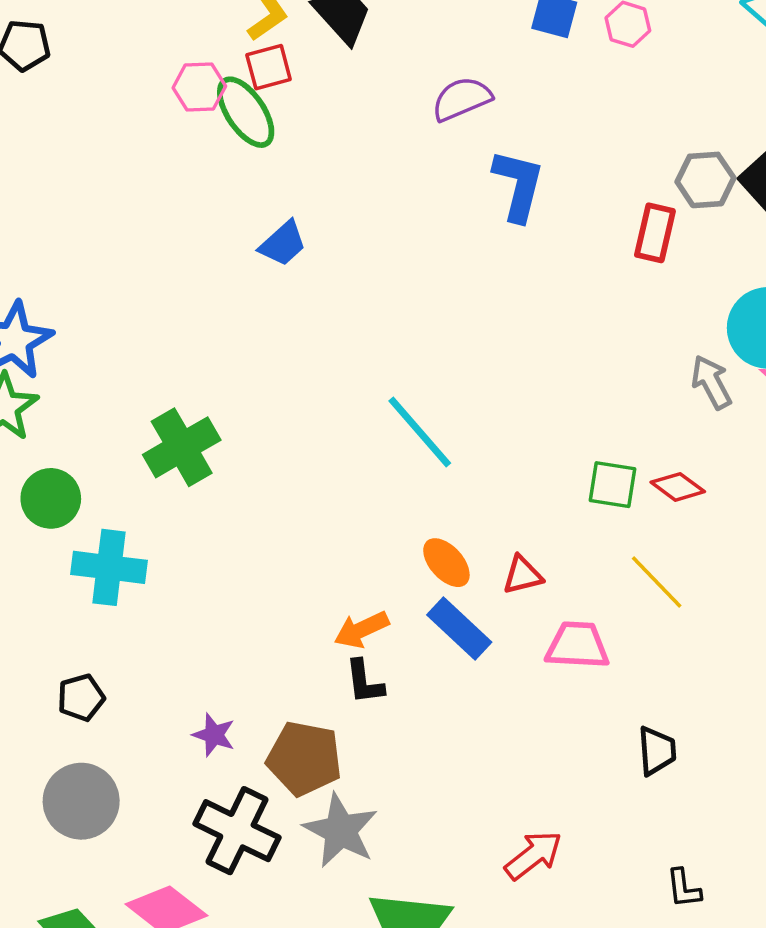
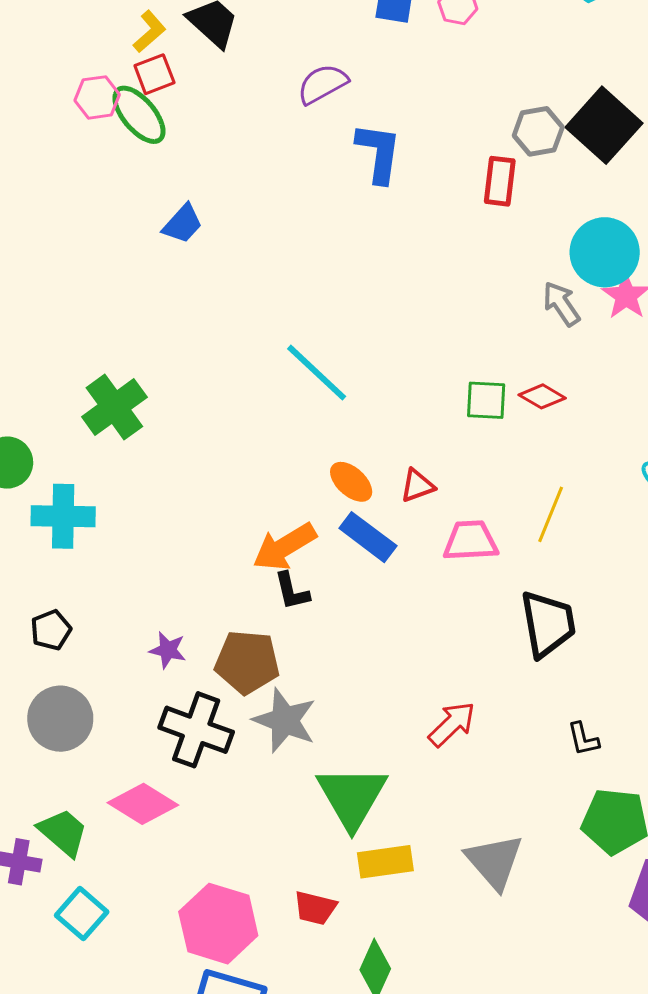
yellow line: (657, 582) -> (551, 514), moved, turned 72
orange arrow: (361, 630) -> (285, 547), size x1.4
black trapezoid: (657, 751) -> (548, 624), size x1.6

